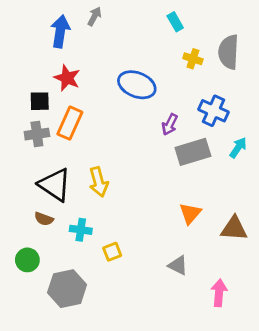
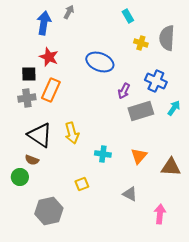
cyan cross: (81, 230) -> (103, 154), moved
green circle: (27, 260) -> (20, 177), moved

